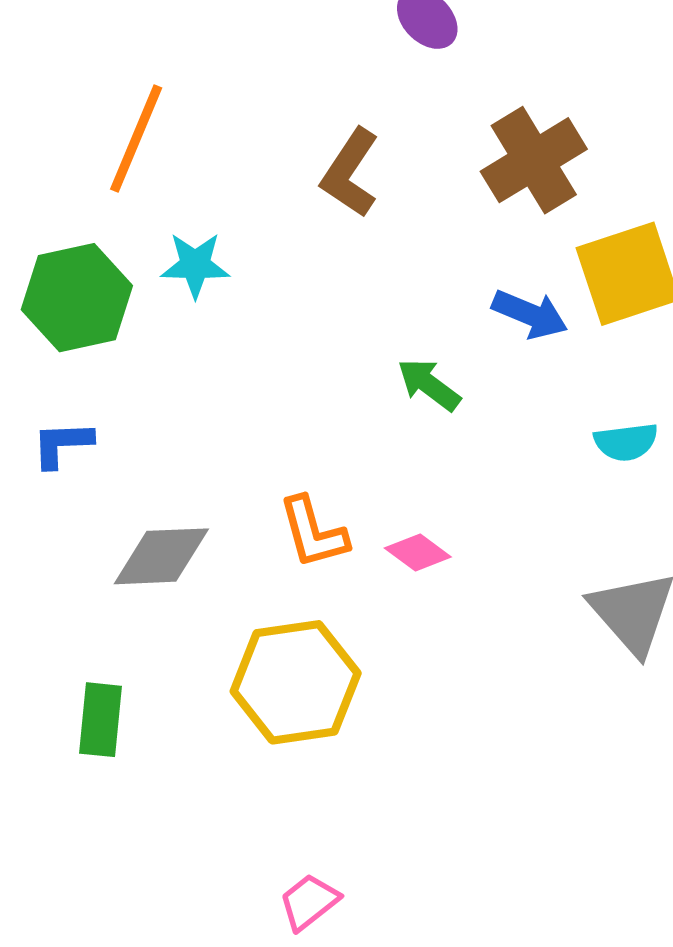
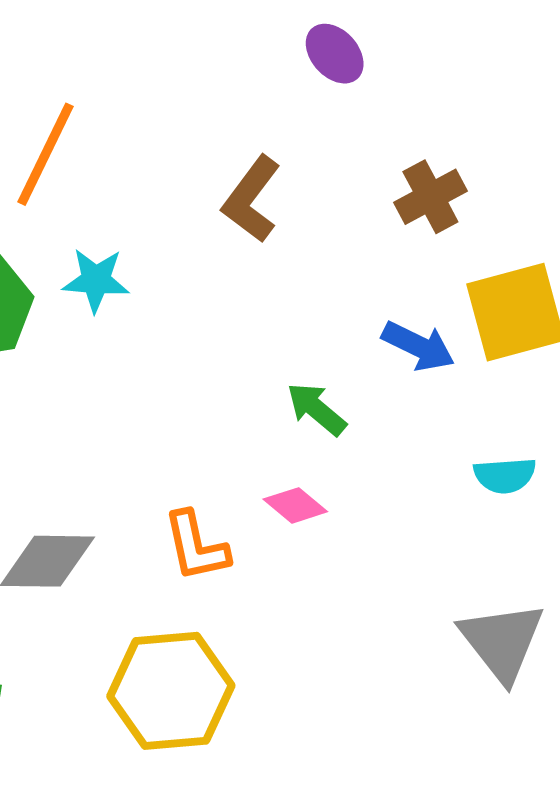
brown cross: (534, 160) -> (430, 197), size x0.7
pink diamond: (418, 552) -> (295, 505), moved

